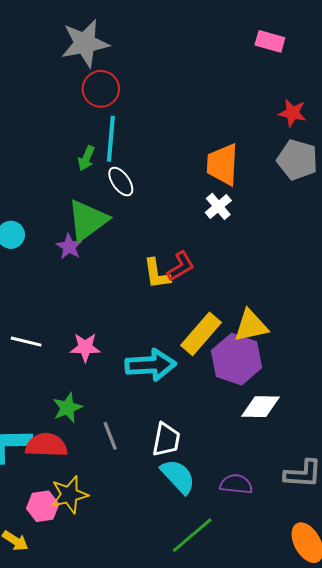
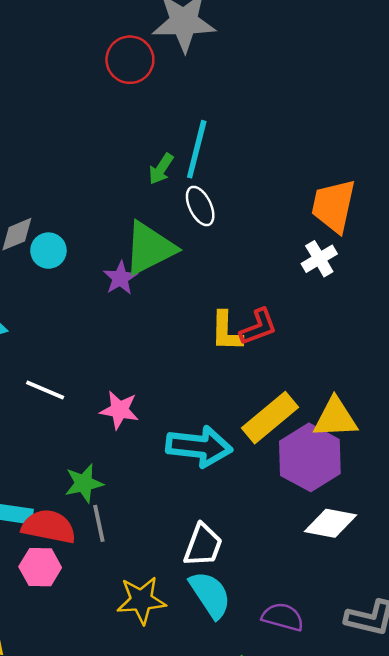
red circle: (101, 89) -> (130, 60), moved
gray line: (110, 436) -> (99, 523), moved
yellow star: (69, 495) -> (141, 600), moved
pink hexagon: (43, 506) -> (40, 567), moved

